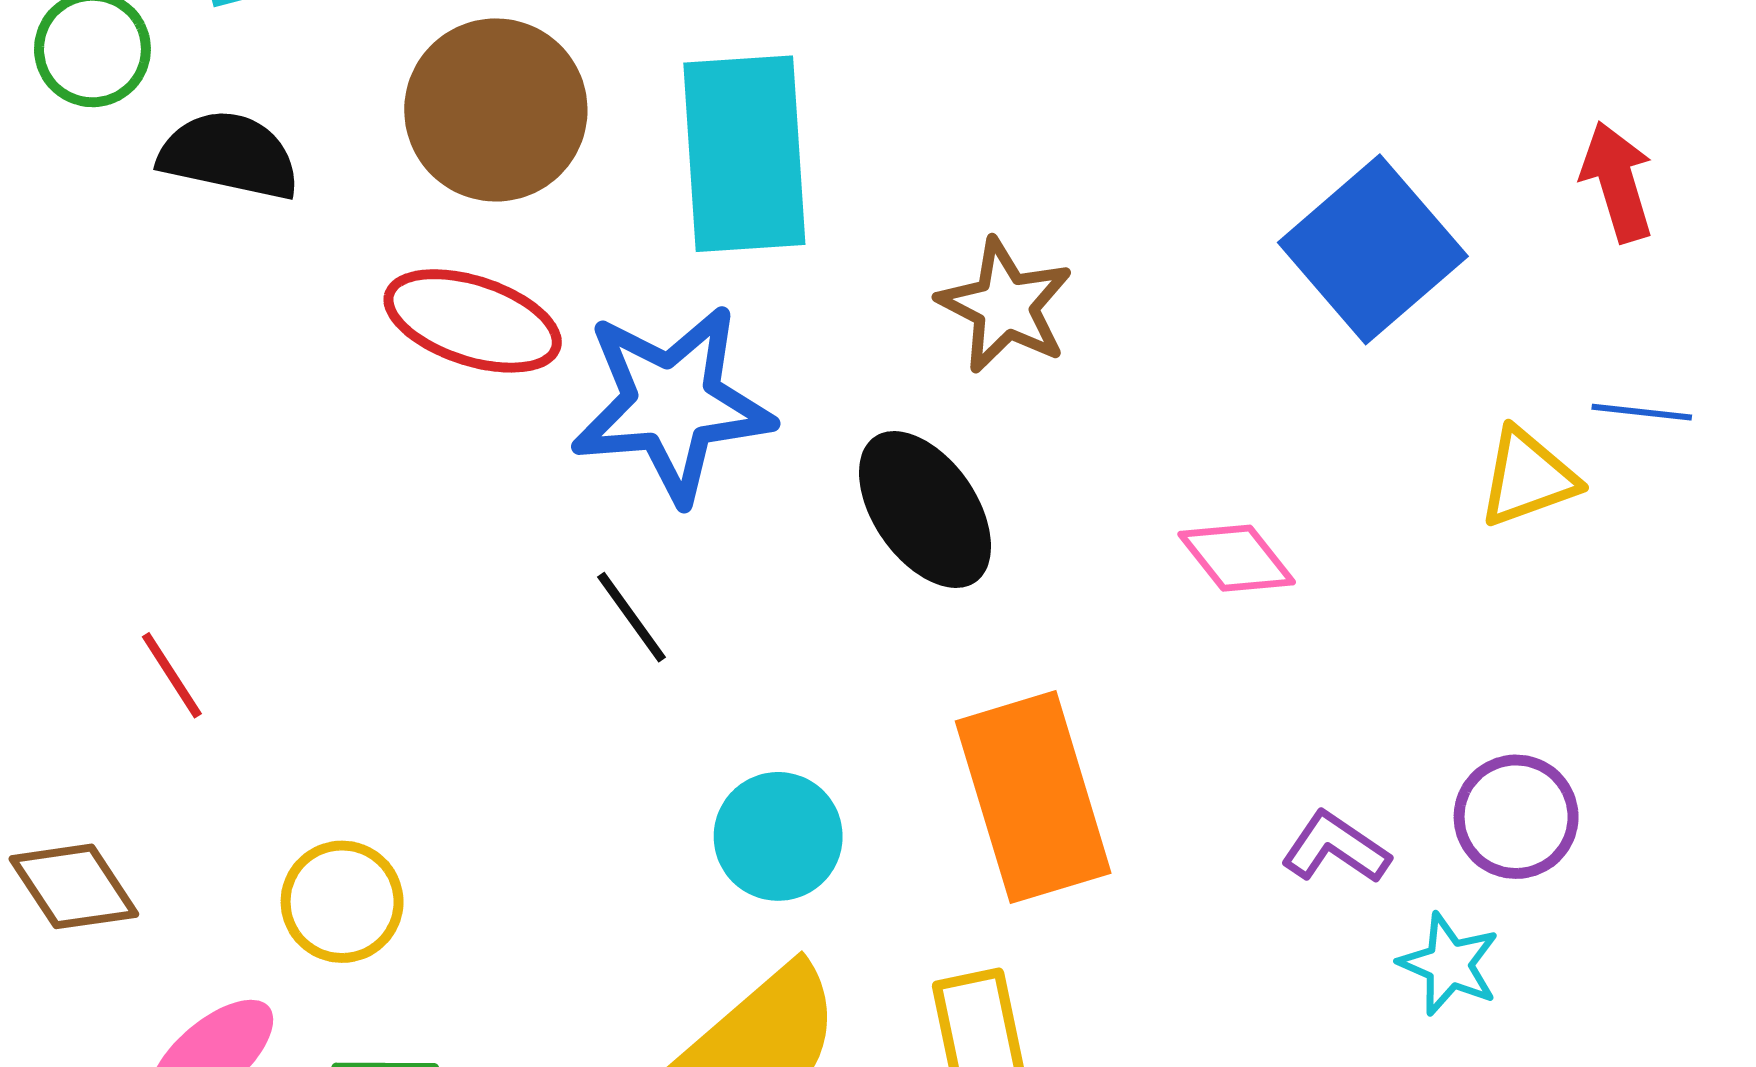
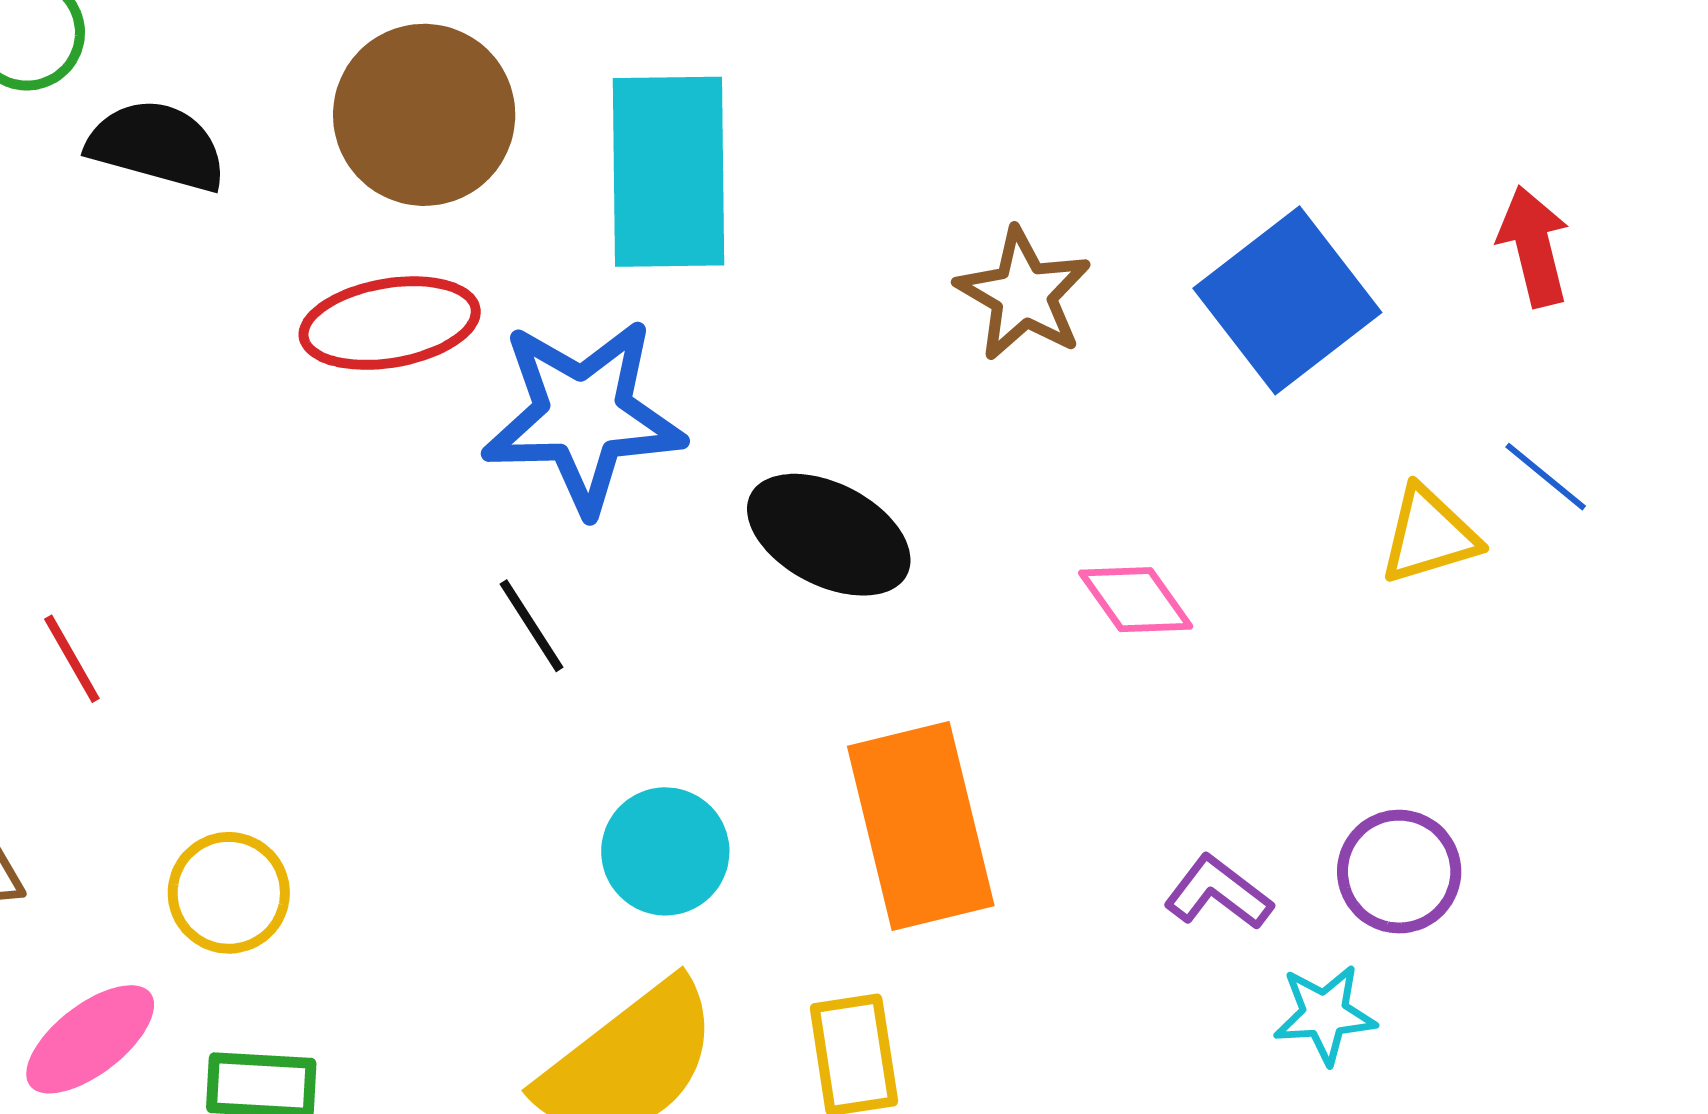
brown star: (1005, 306) -> (1024, 294), moved
red ellipse: (473, 321) -> (390, 323), turned -31
blue line: (1642, 412) -> (1546, 477), turned 30
black ellipse: (925, 510) -> (829, 535), turned -31
cyan star: (1449, 964) -> (1325, 1014), turned -30

